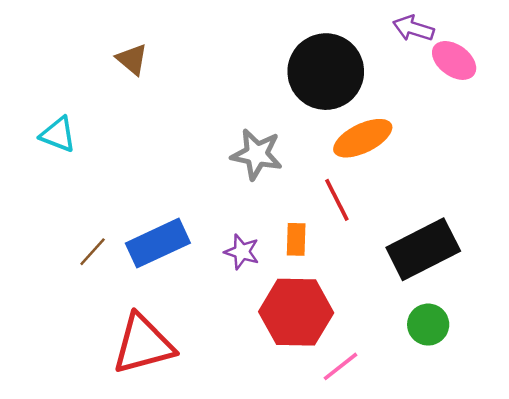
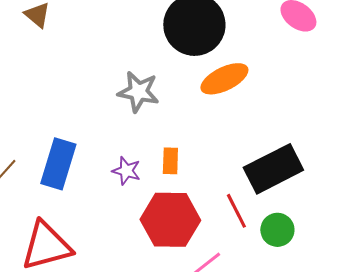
red line: (337, 200) -> (236, 211), moved
blue rectangle: (158, 243) -> (58, 164), turned -48

